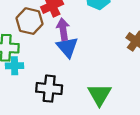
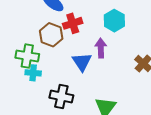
purple arrow: (63, 29) -> (101, 48), moved

